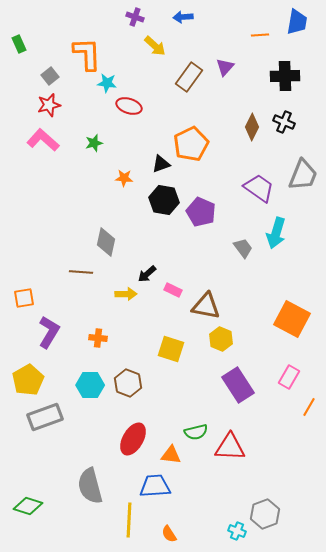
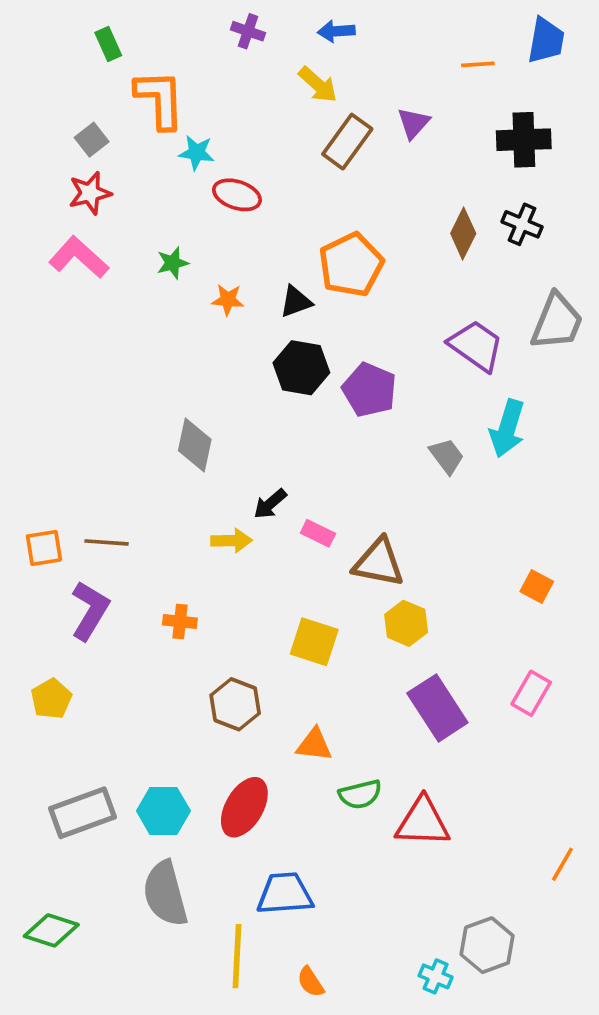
green rectangle: (19, 44) -> (108, 44), moved
yellow arrow: (155, 46) -> (318, 85), moved
orange star: (124, 178) -> (228, 300), moved
brown line: (81, 272) -> (106, 542), moved
orange square: (292, 319) -> (537, 587), size x0.5
yellow pentagon: (28, 380) -> (51, 699), size x0.7
cyan hexagon: (90, 385) -> (163, 811), moved
orange line: (309, 407) -> (562, 864), moved
gray rectangle: (45, 417) -> (83, 813), moved
orange triangle: (171, 455) -> (314, 745), moved

